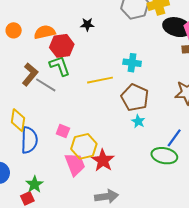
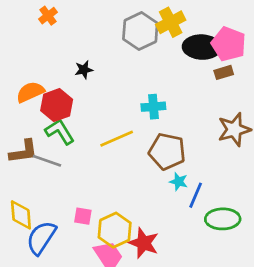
brown L-shape: (30, 74) -> (23, 152), turned 55
blue line: (174, 138) -> (196, 195), moved
blue semicircle: (29, 140) -> (41, 238), turned -136

